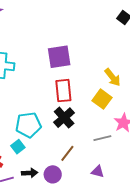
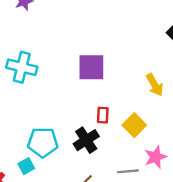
yellow arrow: (113, 77) -> (155, 85), moved
red rectangle: (63, 91) -> (103, 115), moved, size x0.6

